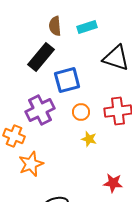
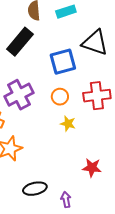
blue square: (67, 80) -> (63, 62), moved

